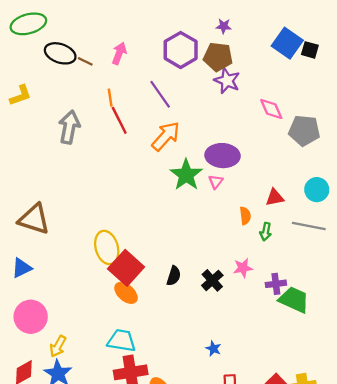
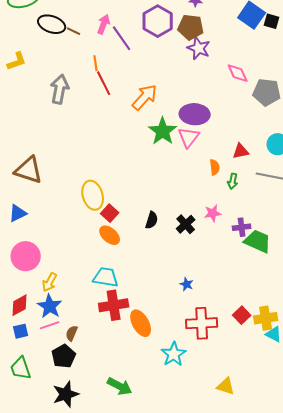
purple line: (160, 94) -> (122, 38), moved
pink triangle: (216, 182) -> (189, 137), size x1.6
red square: (126, 268) -> (110, 213), size x0.6

